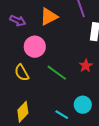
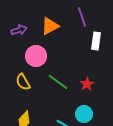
purple arrow: (18, 21) -> (19, 30), turned -42
red star: (86, 66) -> (87, 84), moved

